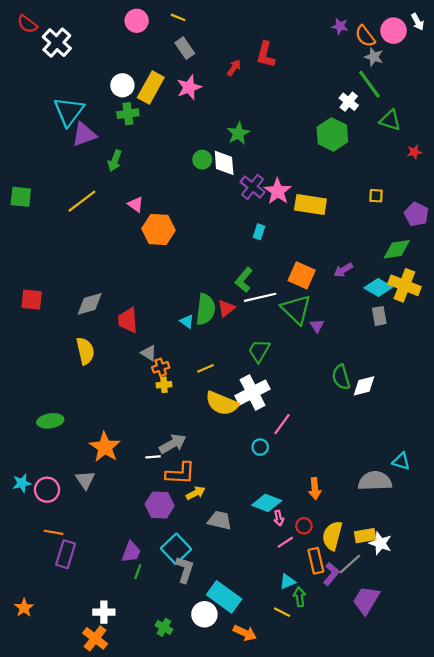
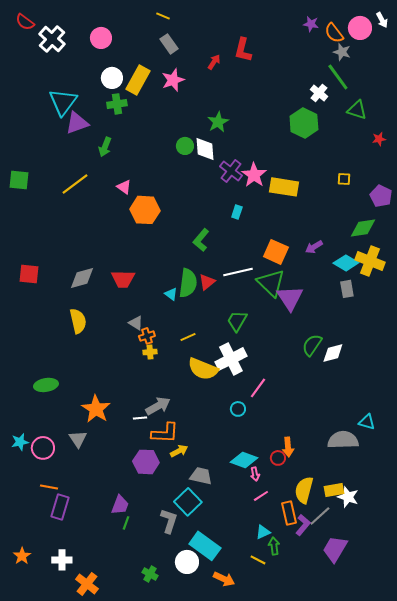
pink circle: (137, 21) -> (101, 38), moved
green L-shape: (244, 280) -> (201, 240), moved
red trapezoid: (128, 320) -> (123, 279), moved, turned -85
purple triangle: (317, 326) -> (290, 298), size x2.0
green semicircle: (341, 377) -> (312, 345), turned 50
red circle: (304, 526) -> (278, 458), moved
cyan square: (176, 549) -> (188, 502), moved
white cross: (104, 612) -> (62, 560), moved

